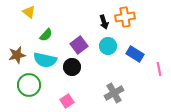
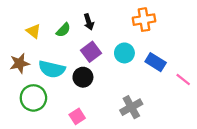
yellow triangle: (29, 12) -> (33, 31), moved
black arrow: (104, 22) -> (89, 22), moved
green semicircle: (46, 35) -> (63, 30), moved
pink line: (159, 69) -> (183, 79), turned -40

